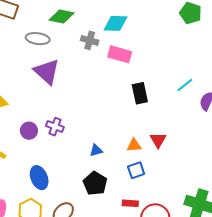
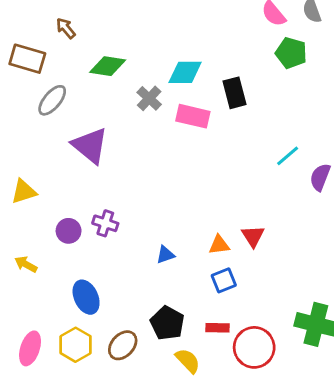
gray ellipse: (38, 39) -> (52, 100), moved, turned -55
gray cross: (90, 40) -> (149, 98), turned 30
black rectangle: (140, 93) -> (235, 93), moved
black pentagon: (95, 183) -> (167, 323), moved

